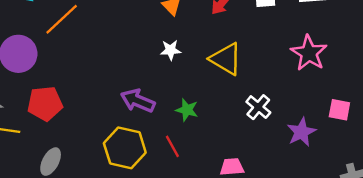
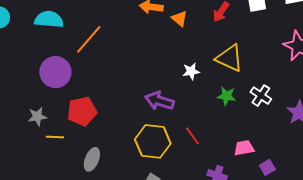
white star: (171, 50) -> (191, 71), moved
green star: (187, 110) -> (226, 96), moved

